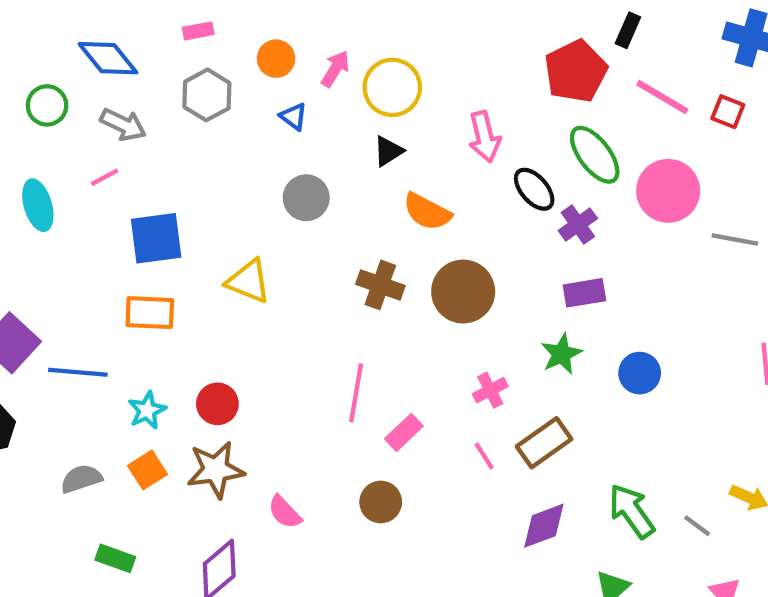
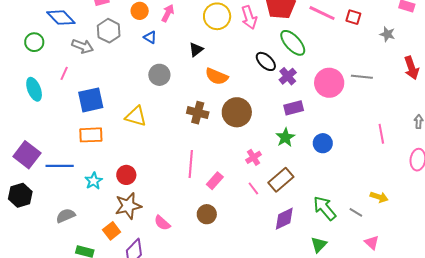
yellow circle: (392, 87) -> (217, 16), moved
gray arrow: (123, 125) -> (83, 46), moved
pink arrow: (485, 137) -> (249, 17), moved
pink line: (105, 177) -> (64, 73), turned -32
pink circle: (668, 191) -> (329, 83), moved
orange square: (148, 470) -> (112, 231), moved

